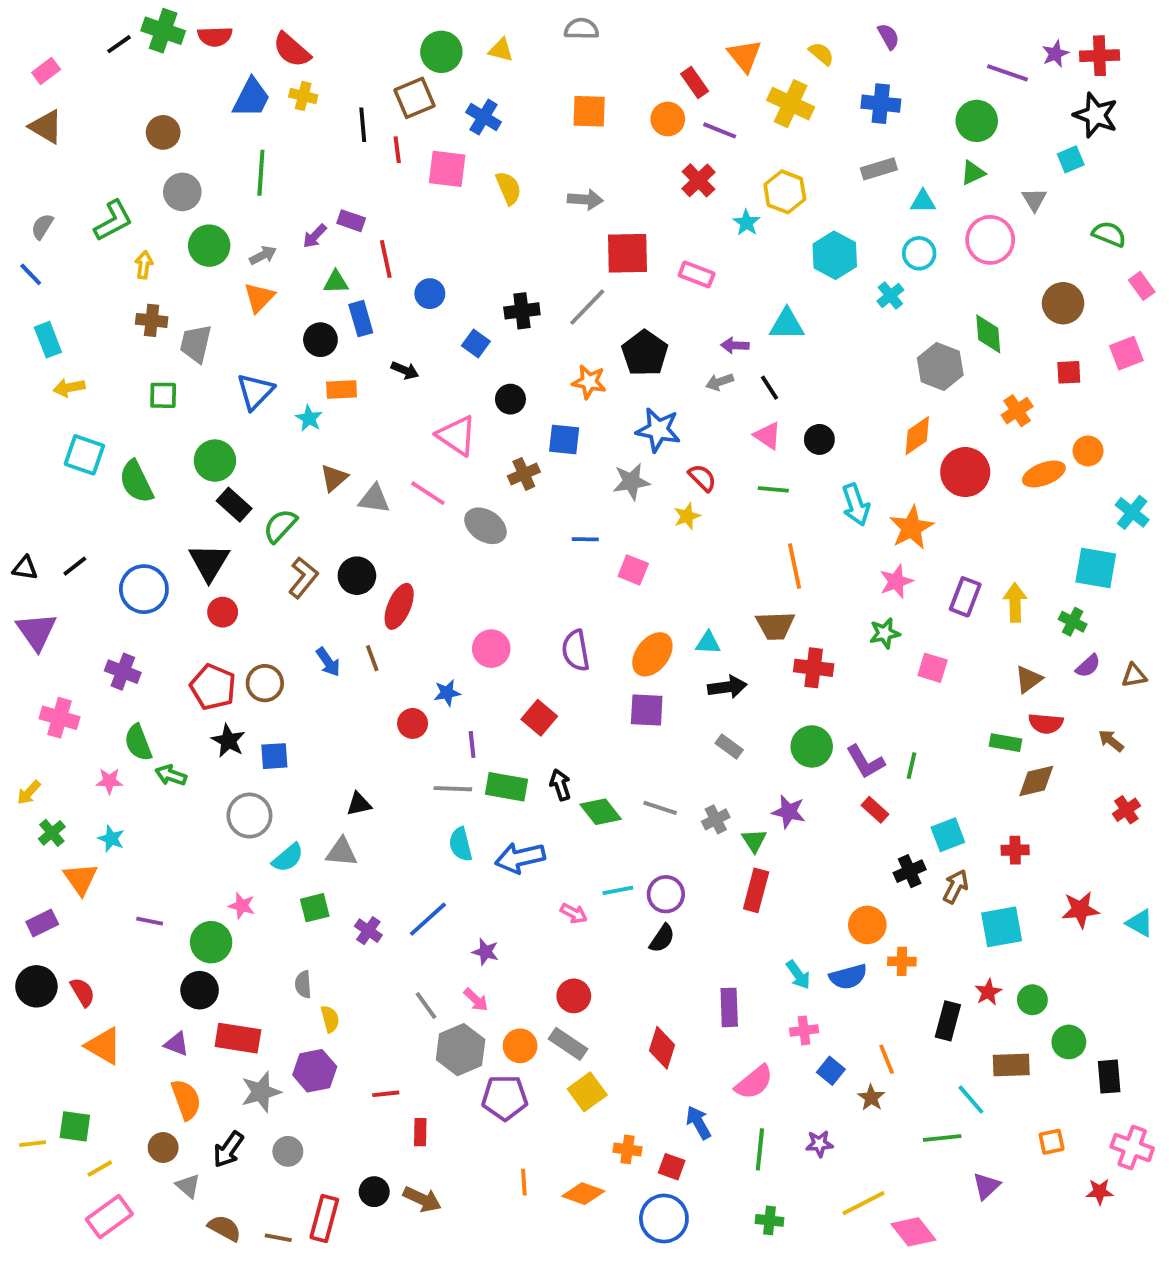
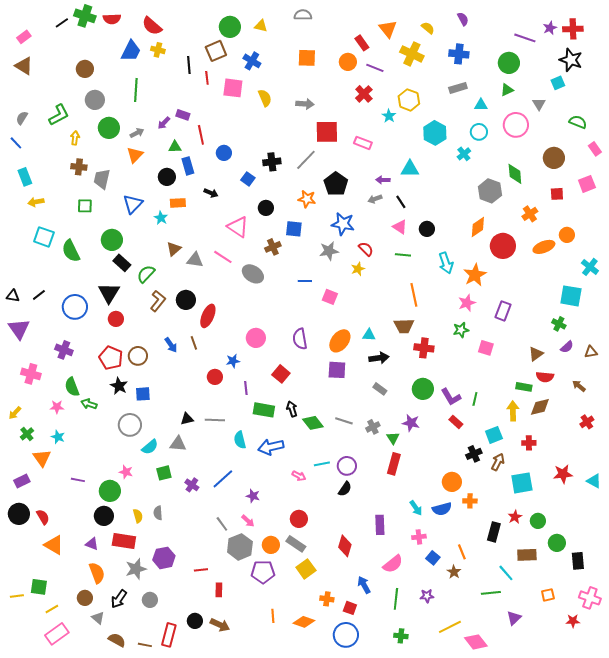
yellow arrow: (1015, 603) -> (513, 411), moved
gray line: (453, 789) -> (215, 420), moved
yellow semicircle: (330, 1019) -> (138, 516), moved

